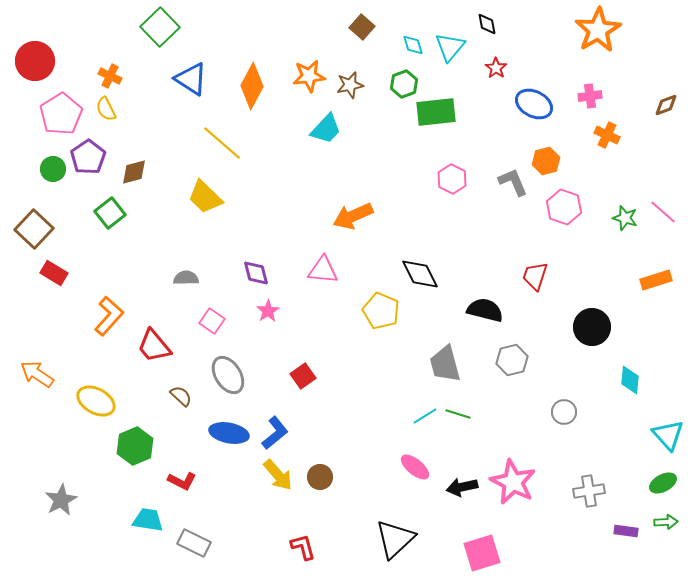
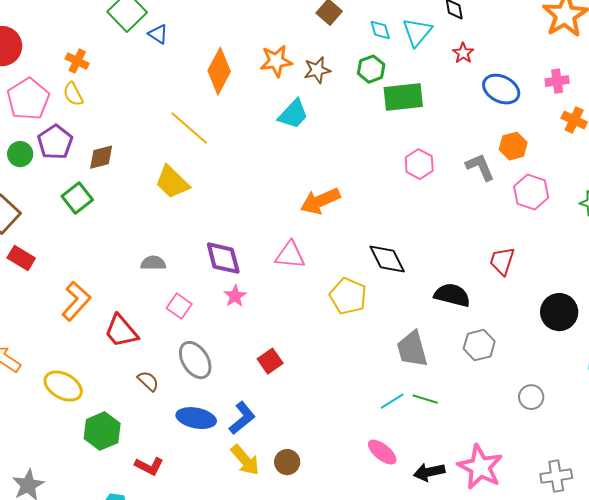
blue triangle: (191, 79) -> (158, 34), moved, size x0.6
purple diamond: (256, 273) -> (223, 258), size x1.4

